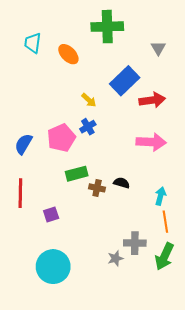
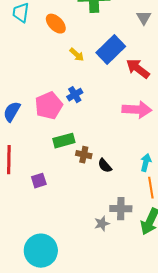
yellow arrow: (89, 100) -> (77, 55), moved
red arrow: (152, 100) -> (138, 69), turned -135
black semicircle: (122, 183) -> (105, 166), moved, turned -147
cyan circle: (53, 267) -> (41, 251), moved

